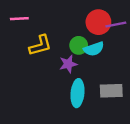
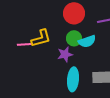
pink line: (19, 19) -> (25, 44), moved
red circle: (98, 22) -> (74, 13), moved

